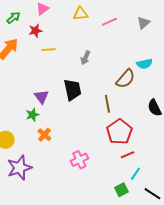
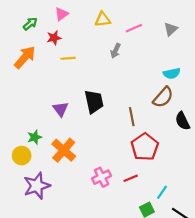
gray arrow: (85, 58) -> (116, 51), moved
brown semicircle: (125, 79) -> (163, 97), moved
green star: (32, 115) -> (35, 137), moved
orange cross: (44, 135) -> (64, 150), size x1.6
red line: (127, 155) -> (131, 178), moved

